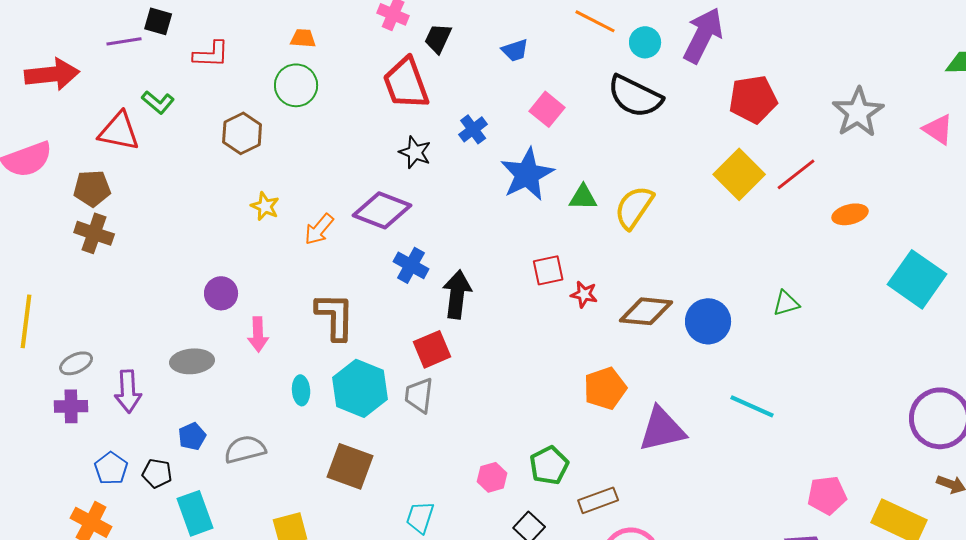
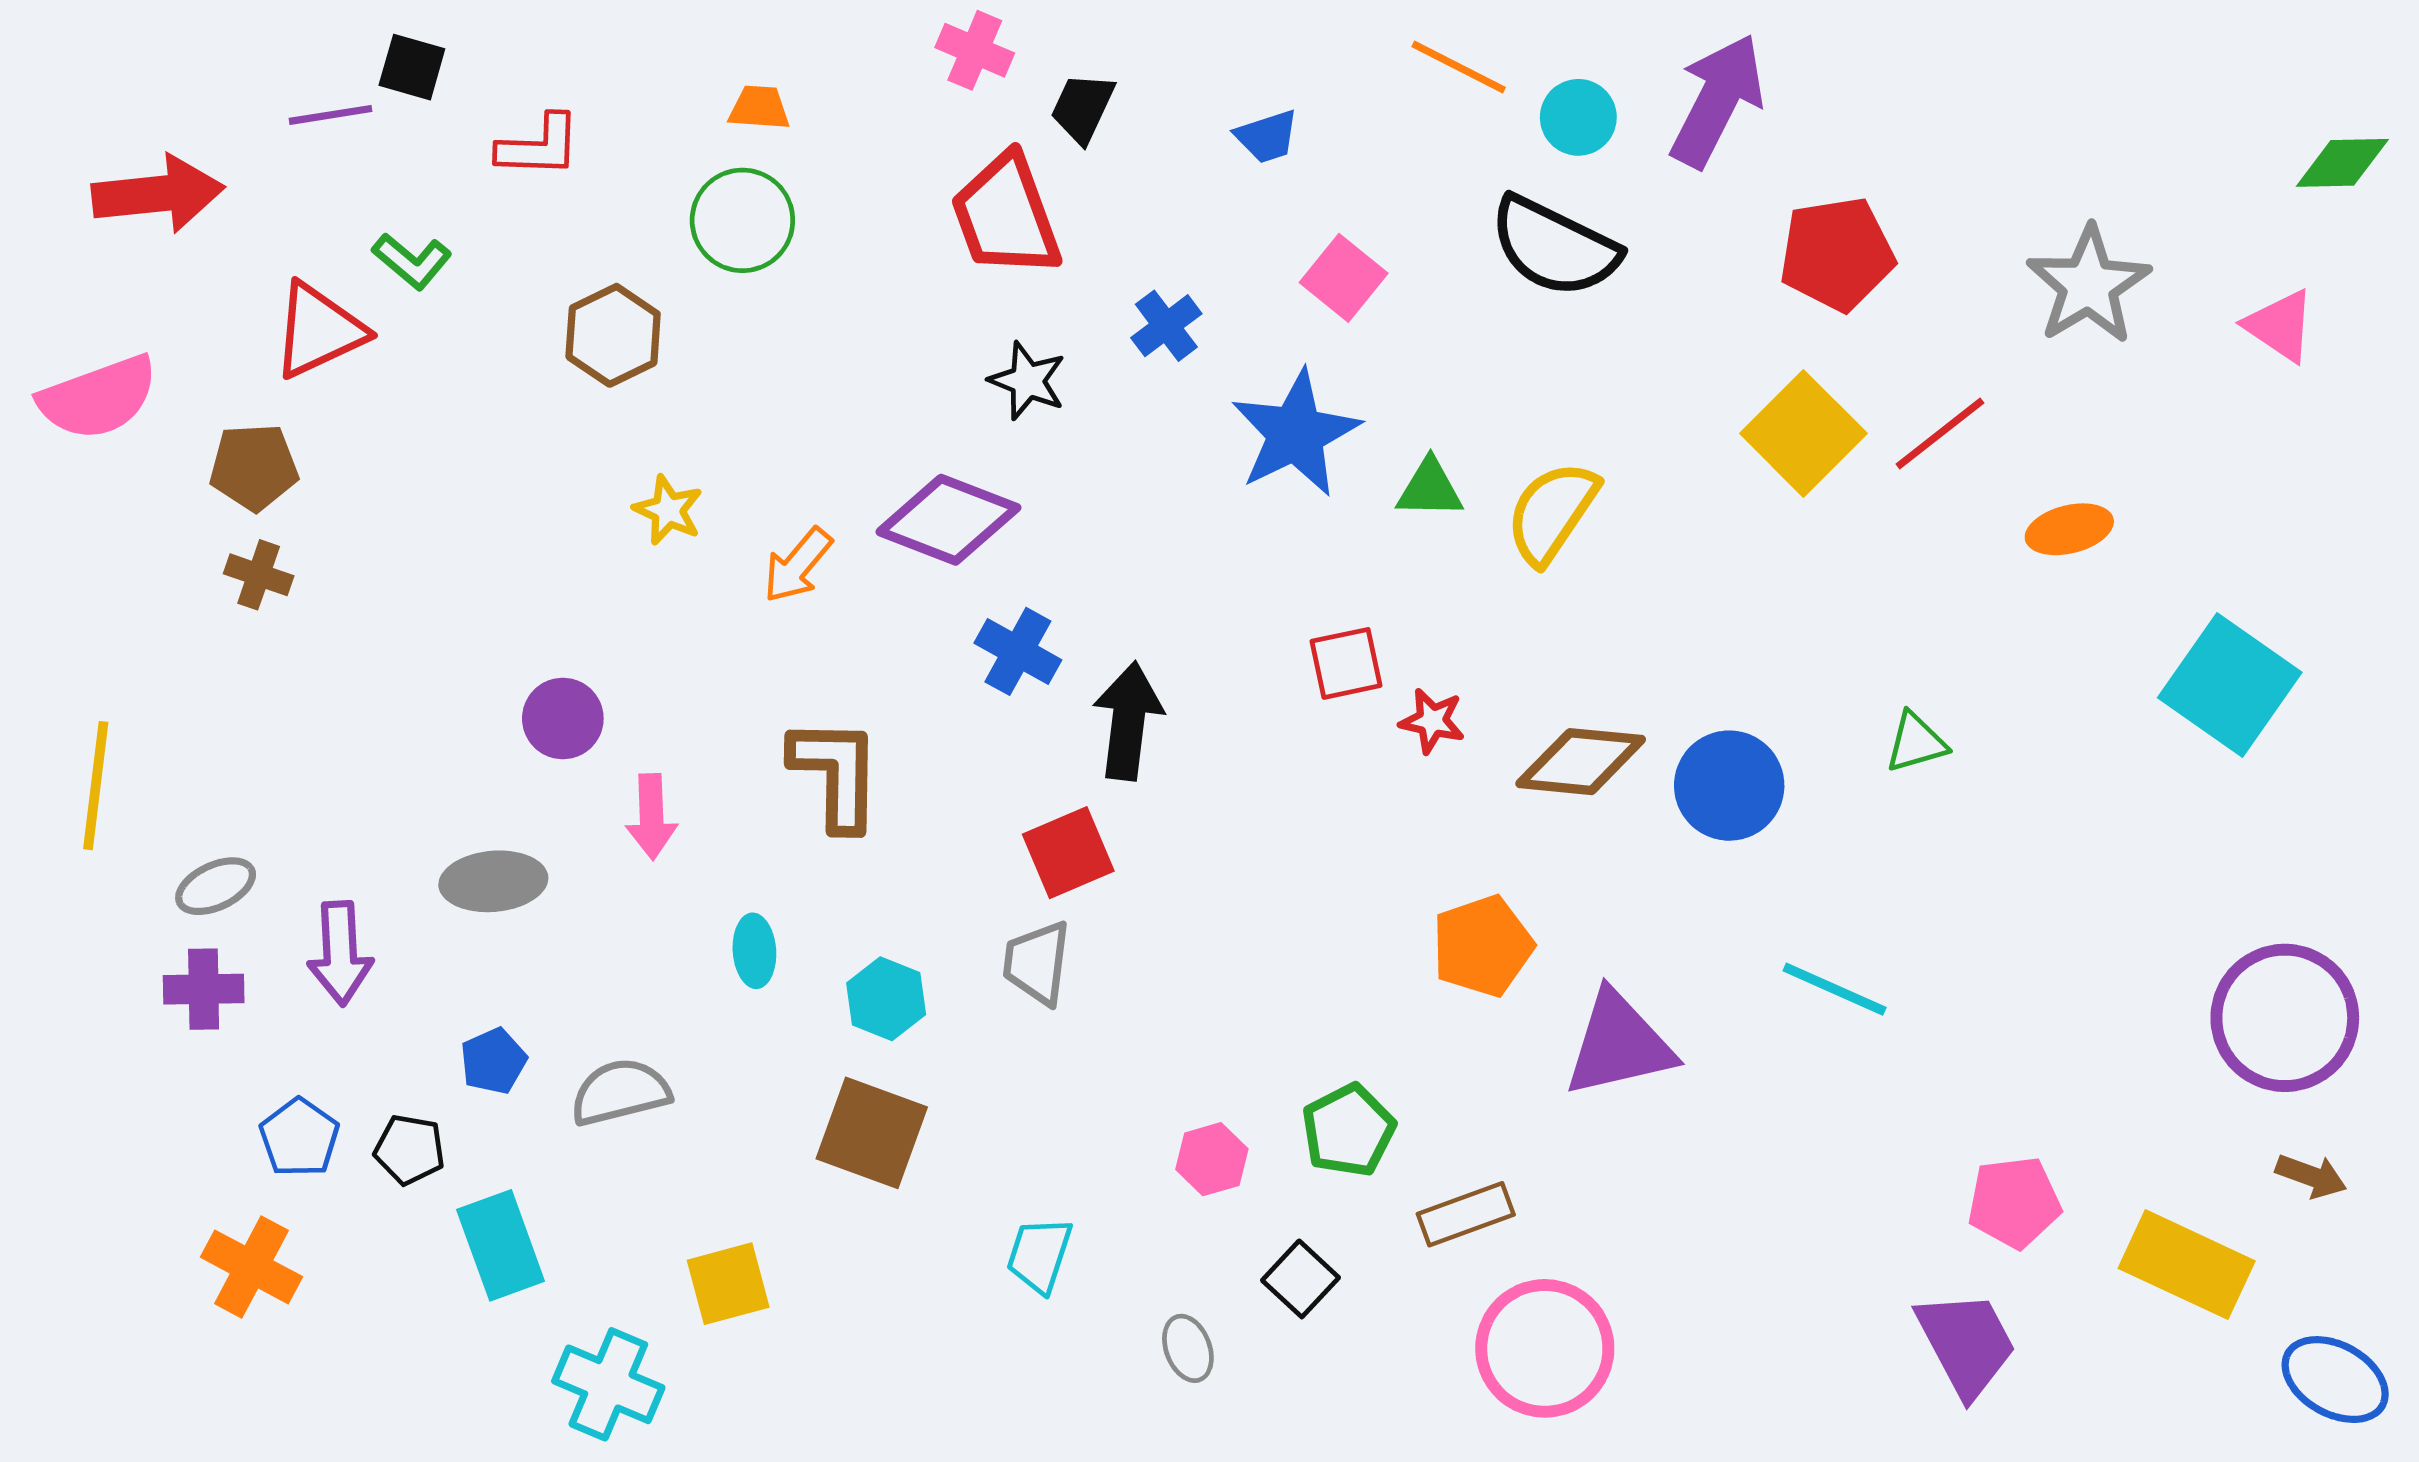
red triangle: (119, 131) -> (319, 331), turned -36
brown cross: (94, 233) -> (259, 575), size x0.7
cyan hexagon: (360, 388) -> (886, 999), moved, size x0.6

